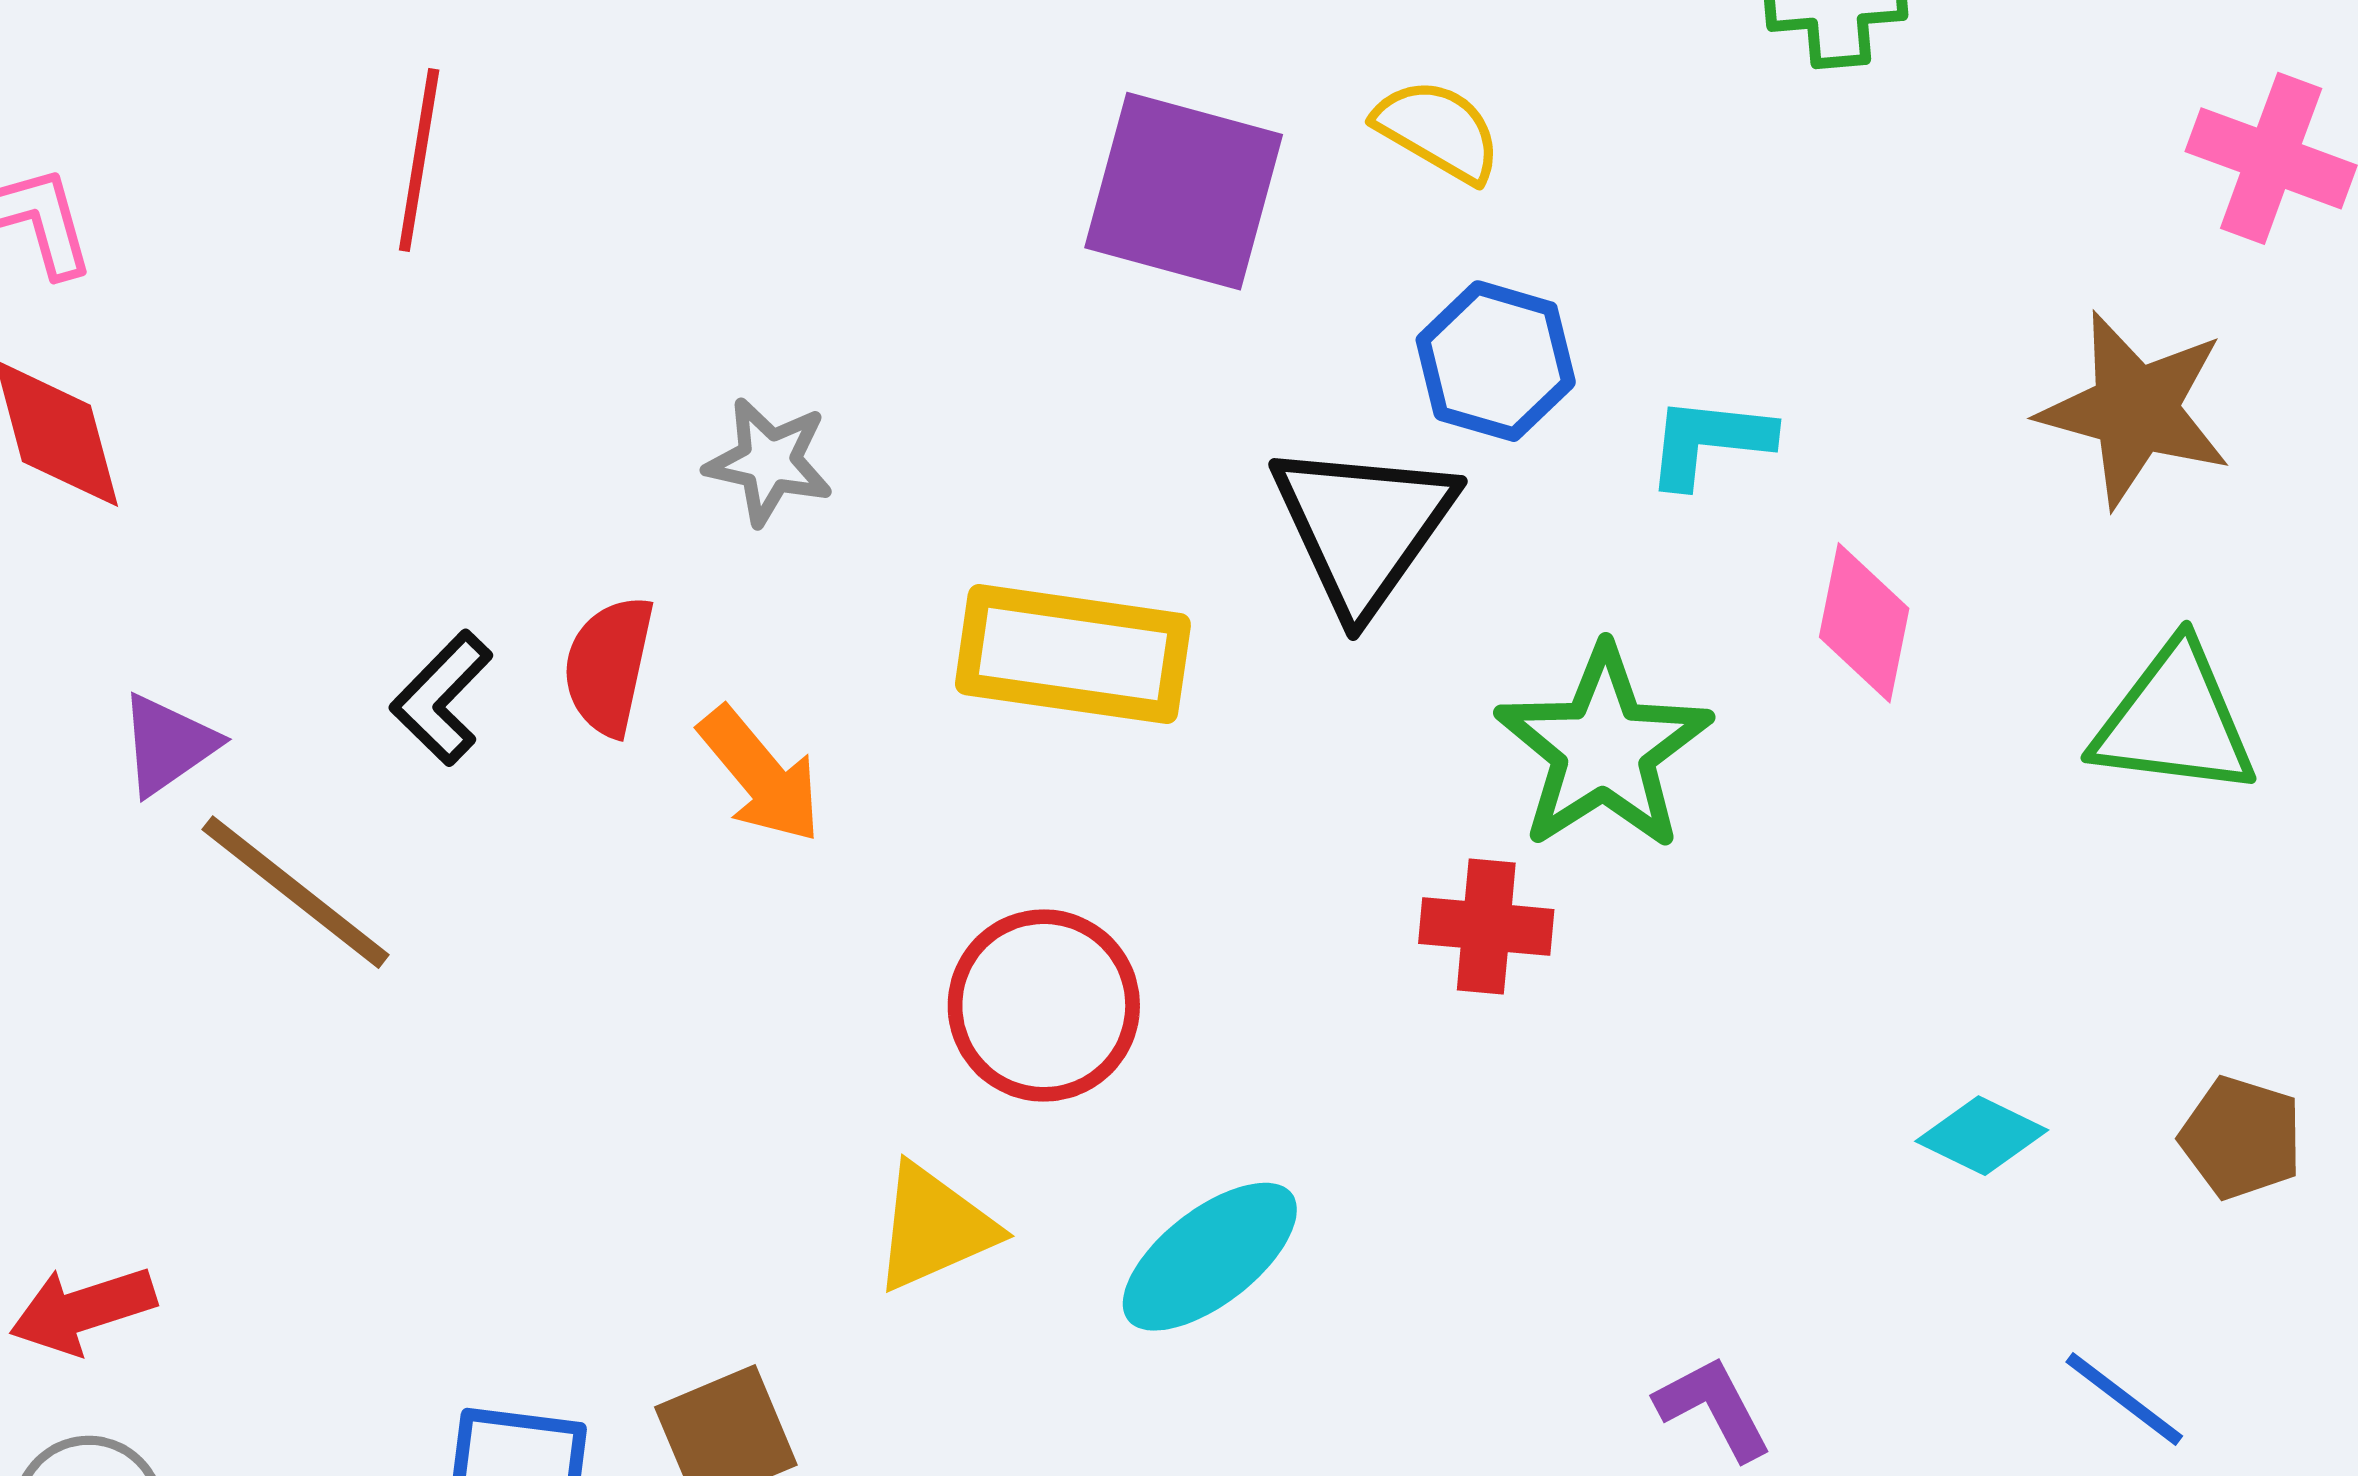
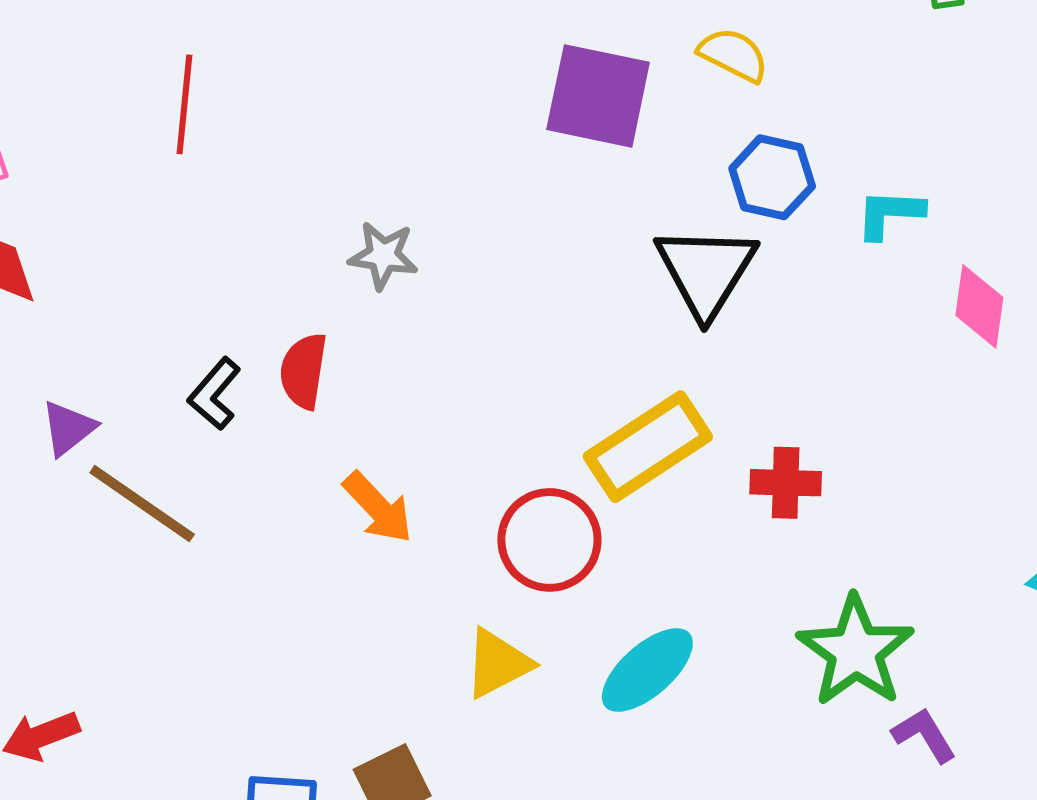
yellow rectangle: (1073, 654) -> (648, 447), moved, turned -38
green star: (1604, 748) -> (856, 651), moved
orange arrow: (760, 775) -> (378, 508), moved

